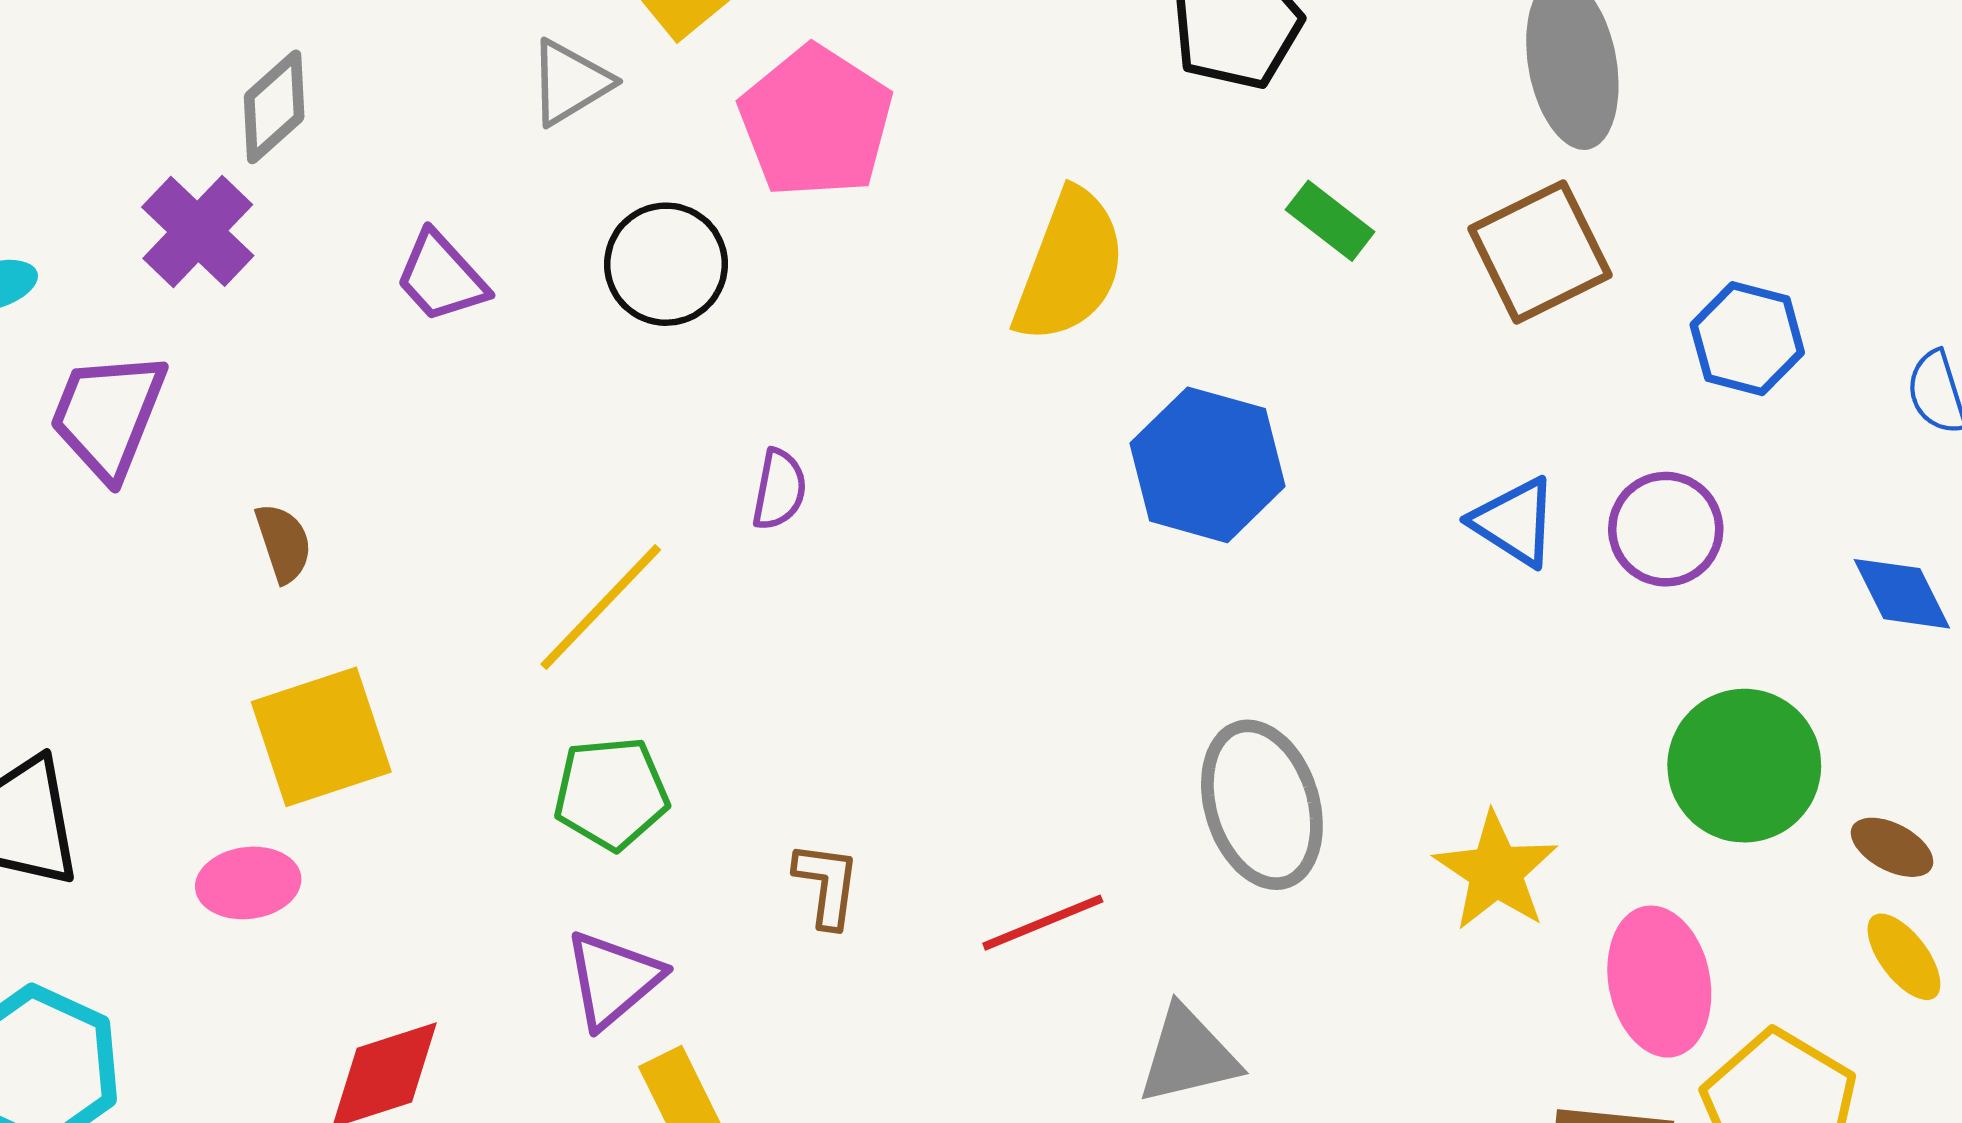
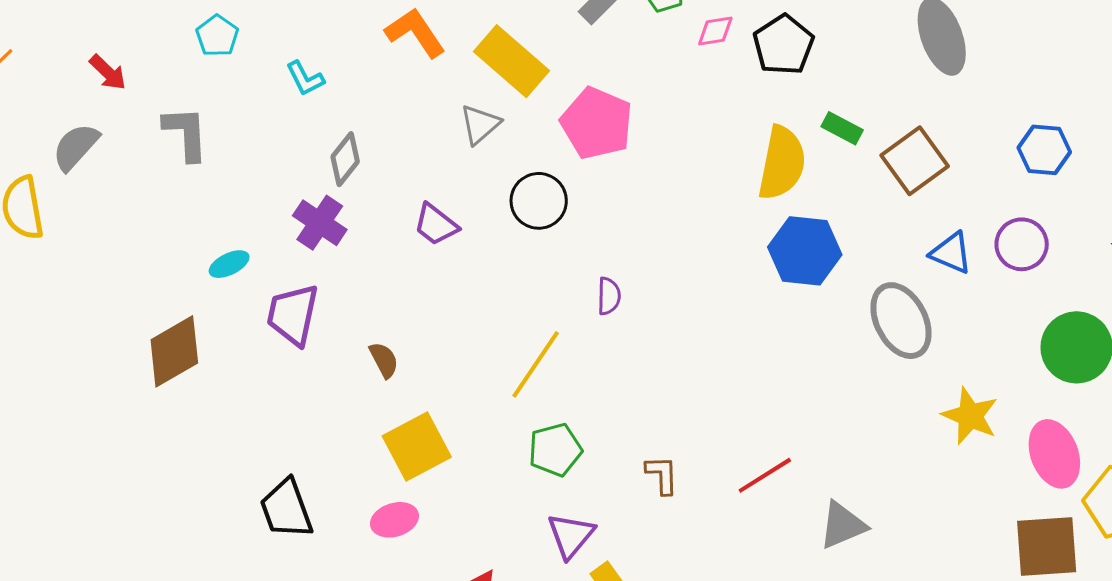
brown square: (1540, 252) -> (915, 161), moved
yellow semicircle: (1070, 266) -> (782, 163), moved
gray ellipse: (1262, 805) -> (901, 321), moved

